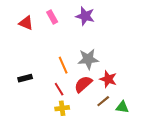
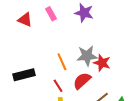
black rectangle: (25, 78) -> (24, 75), size x1.5
red star: (108, 79) -> (102, 63), moved

